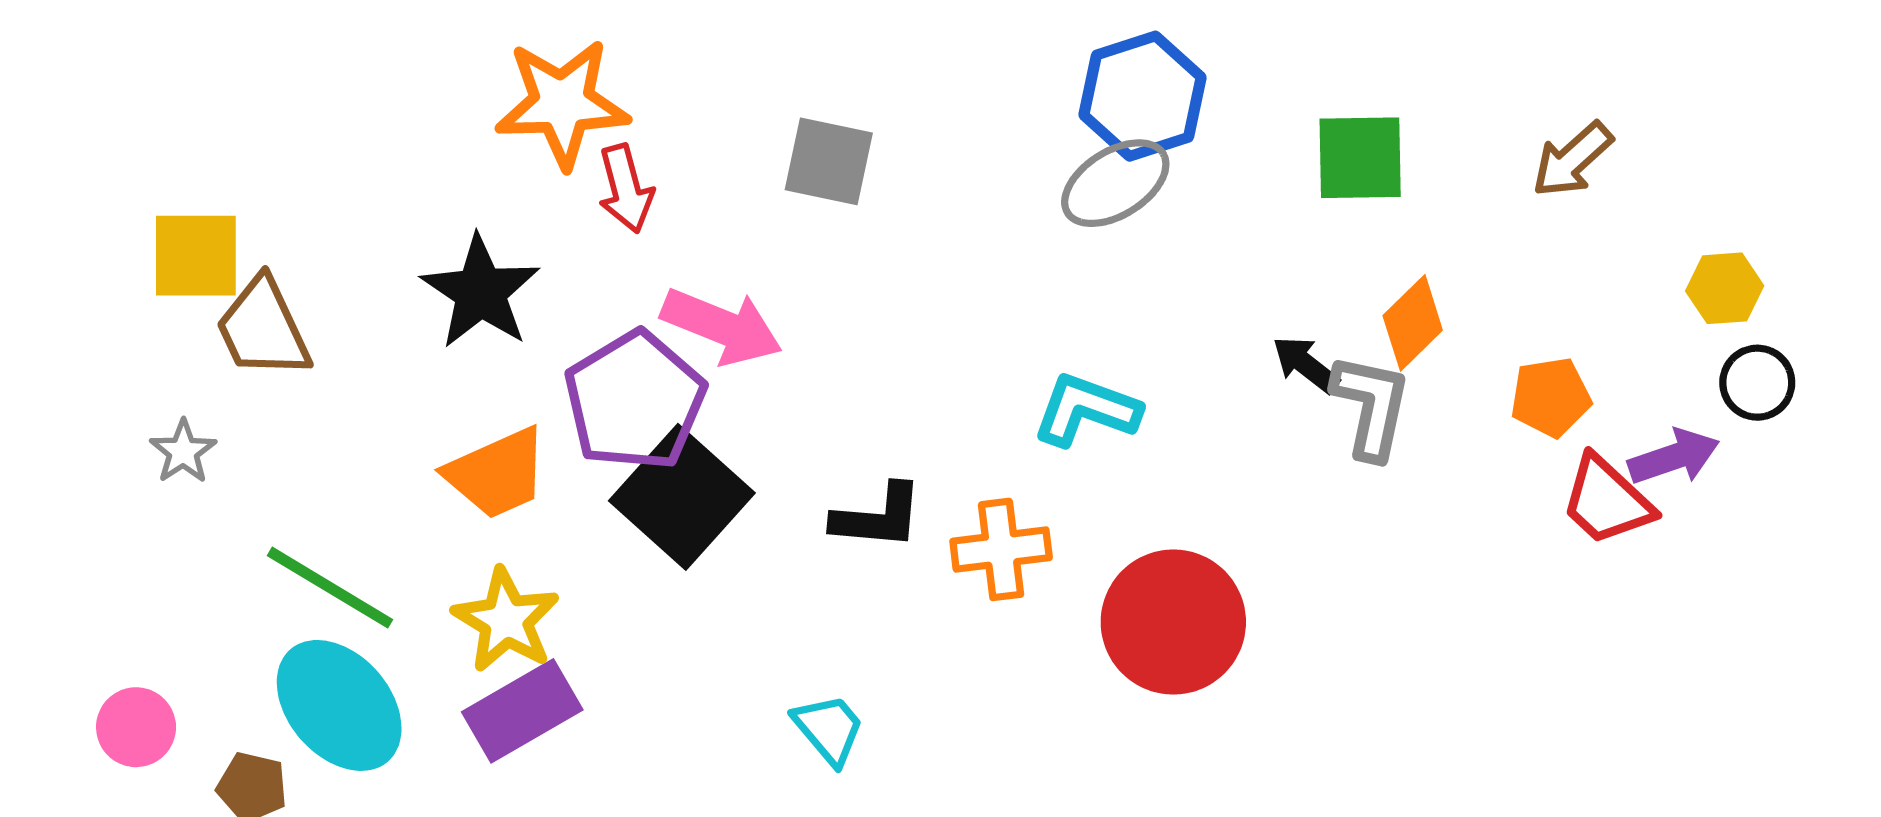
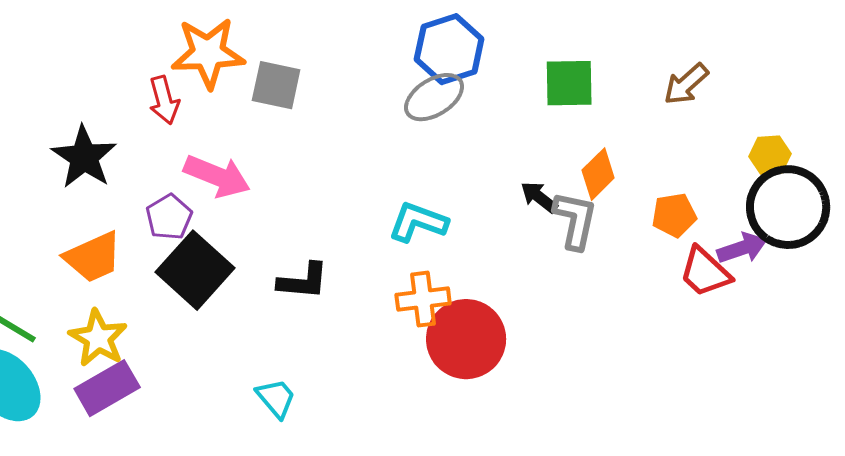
orange star: (562, 103) -> (208, 53), moved
black circle: (1757, 383) -> (788, 207), size x2.0
purple pentagon: (635, 401) -> (169, 217), size x0.6
orange cross: (1001, 549) -> (423, 299), moved

